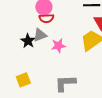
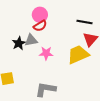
red semicircle: (46, 18) -> (40, 26), turned -40

